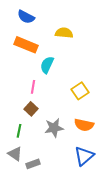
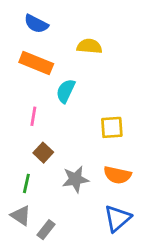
pink line: (33, 87) -> (33, 116), moved
yellow square: (80, 91) -> (112, 127), turned 30
gray rectangle: (33, 164) -> (46, 230), turned -32

